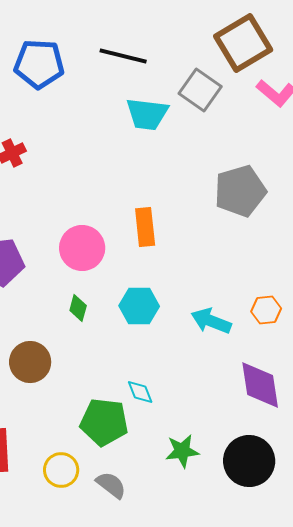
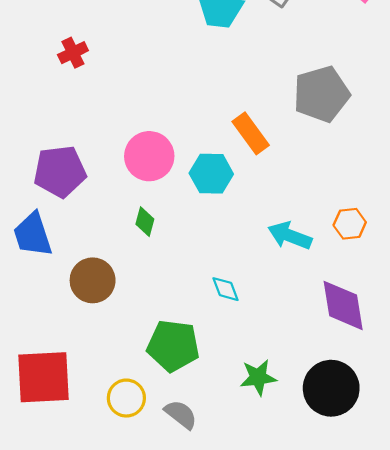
orange rectangle: (145, 227) -> (251, 133), moved, turned -30
cyan hexagon: (139, 306) -> (211, 174), moved
cyan diamond: (140, 392) -> (226, 289), moved

